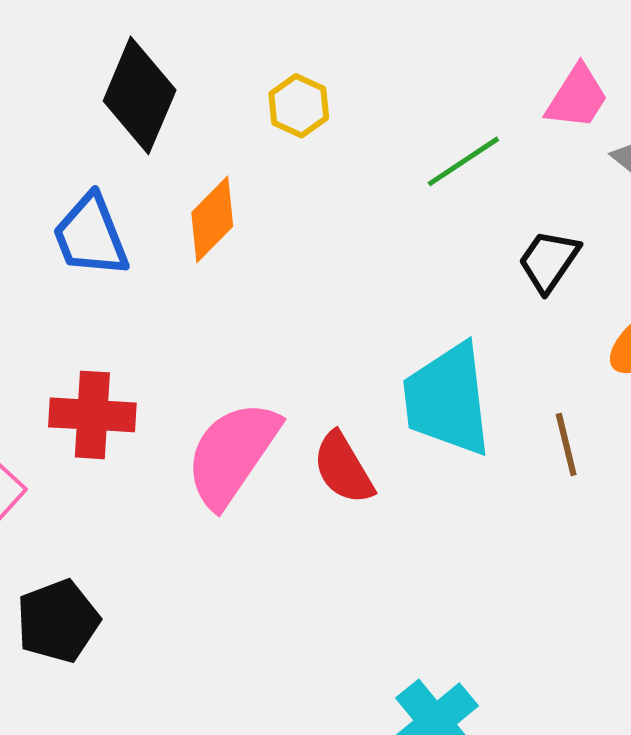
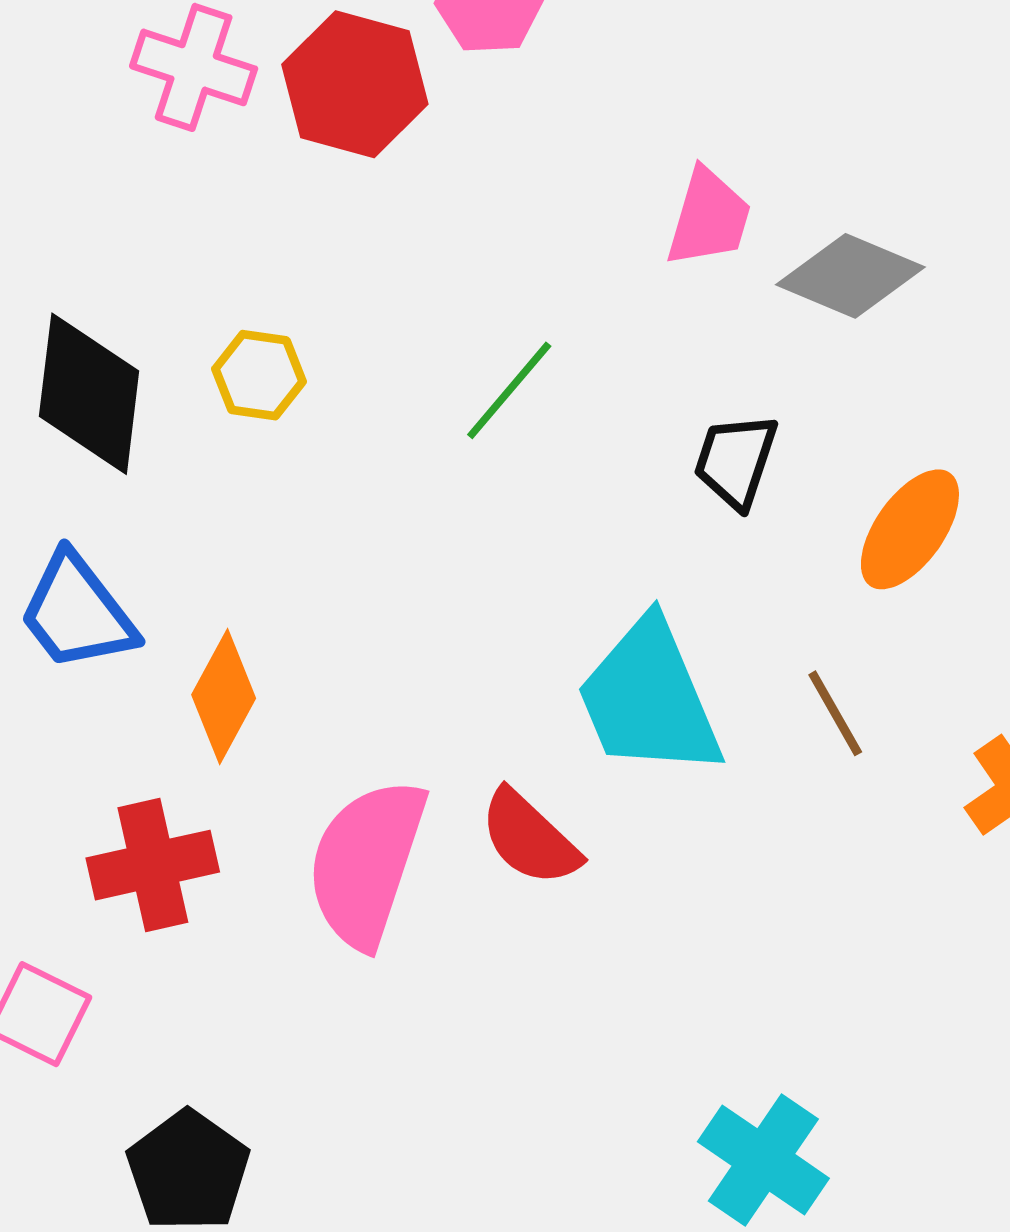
yellow hexagon: (299, 106) -> (259, 375), moved
green line: (463, 161) -> (509, 390), moved
orange diamond: (212, 219) -> (224, 696), moved

